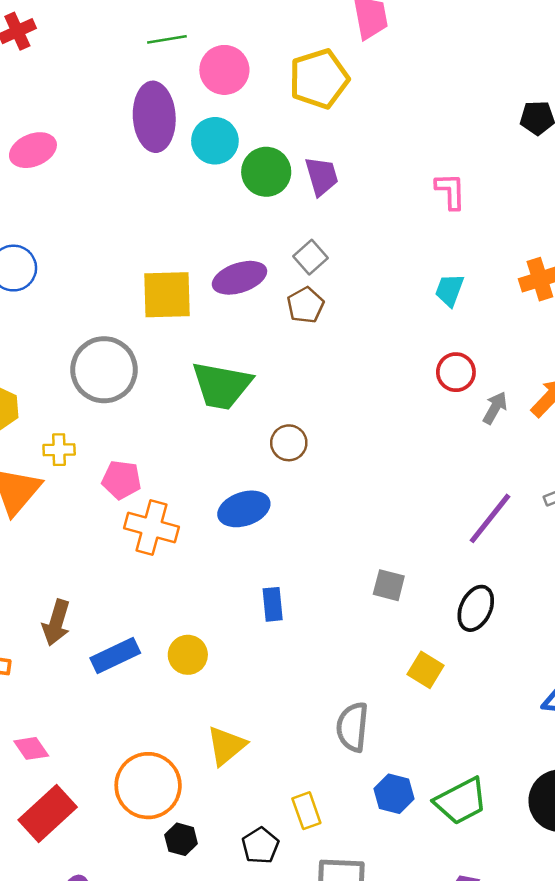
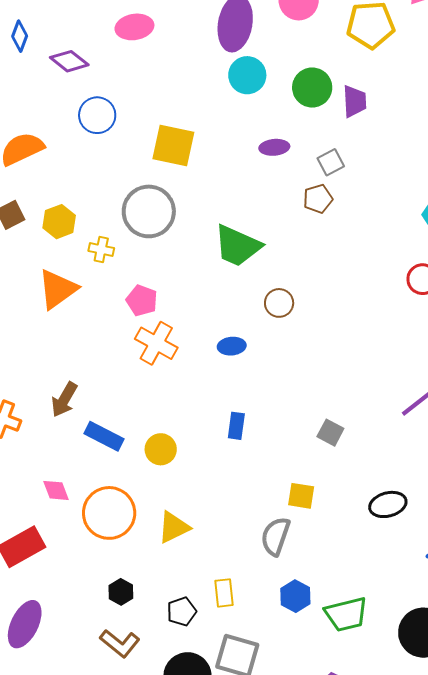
cyan circle: (215, 141) -> (247, 75), moved
purple ellipse: (239, 278) -> (274, 147), moved, size x0.7
yellow square: (167, 295) -> (173, 146), moved
yellow cross: (59, 450) -> (101, 250), moved
blue ellipse: (244, 509) -> (232, 346), size x0.7
black ellipse: (476, 608) -> (388, 504), moved, turned 36
blue rectangle: (115, 656) -> (104, 436), turned 39
yellow square: (426, 670) -> (301, 496), moved, turned -36
pink diamond: (31, 748) -> (56, 490), moved
orange circle: (148, 786) -> (109, 513), moved

